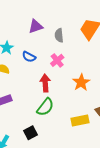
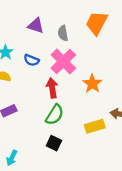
purple triangle: (36, 26) -> (36, 26), turned 42
pink cross: (57, 60) -> (63, 61), size x1.6
black square: (30, 133) -> (54, 143), moved, turned -32

